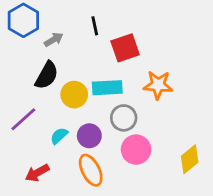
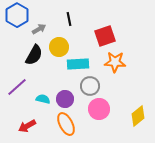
red square: (125, 48) -> (105, 36), moved
yellow circle: (74, 95) -> (59, 47), moved
cyan semicircle: (59, 136) -> (43, 99), turned 56

